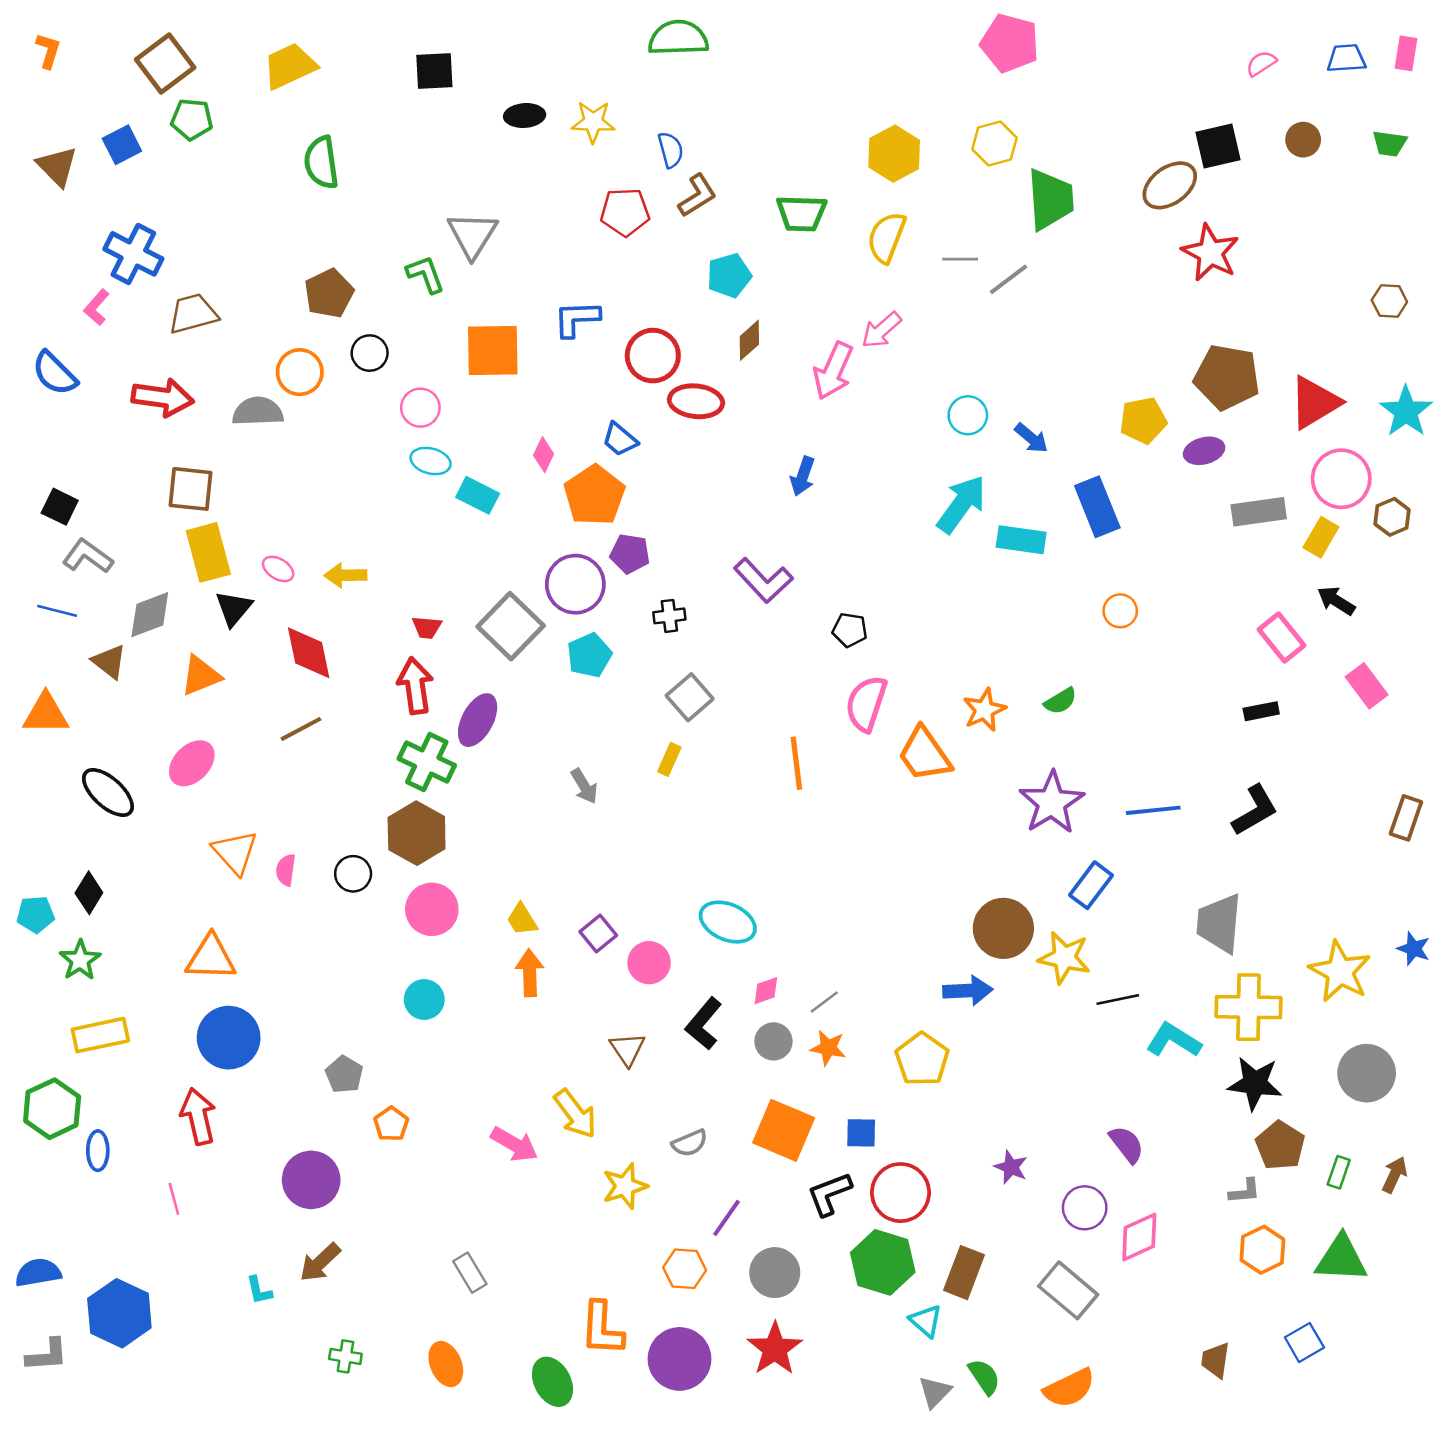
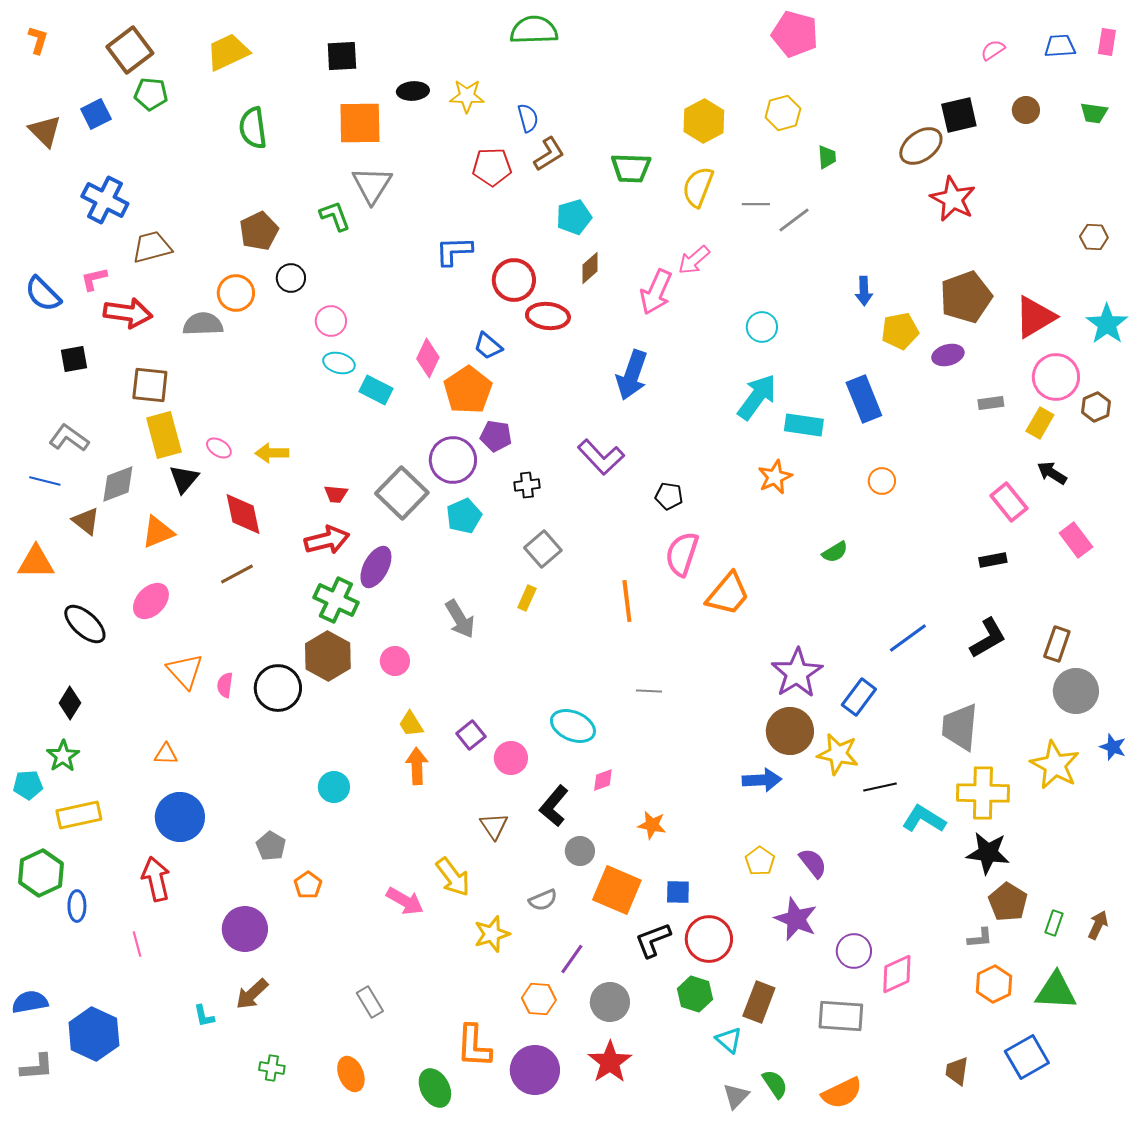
green trapezoid: (1050, 199) -> (827, 157), size x0.5
pink L-shape: (97, 307) -> (94, 279), moved, turned 36
orange square: (493, 350) -> (360, 123), moved
brown pentagon: (1227, 377) -> (966, 297), turned -30
blue arrow: (1031, 438) -> (864, 291), moved, turned 48
pink diamond: (544, 455) -> (428, 358), size x1.4
blue arrow: (803, 476) -> (632, 375), size x1.6
black square: (60, 507) -> (74, 359), moved, turned -36
gray rectangle: (1259, 512) -> (991, 403), size x0.6
red arrow: (415, 686) -> (327, 540), turned 84
orange star: (984, 710) -> (775, 477), moved
orange trapezoid: (925, 754) -> (728, 594), turned -105
gray arrow: (584, 786) -> (460, 619), size x1.4
purple star: (1052, 803) -> (797, 673), moved
blue line: (1153, 810) -> (908, 638), turned -30
brown rectangle: (1406, 818) -> (1057, 644), moved
black circle: (353, 874) -> (278, 688), size x1.6
pink circle: (432, 909) -> (395, 661), moved, size x0.7
cyan pentagon: (36, 914) -> (28, 785), moved
orange triangle: (211, 958) -> (166, 754), size x0.6
gray line: (824, 1002) -> (649, 691), moved, turned 40
gray circle: (773, 1041) -> (580, 851), moved
yellow pentagon: (922, 1059) -> (760, 861), moved, size x0.7
gray circle: (1367, 1073) -> (1076, 691), moved
purple semicircle: (1127, 1144) -> (813, 863), moved
purple star: (1011, 1167) -> (796, 919), size x1.6
green hexagon: (883, 1262) -> (695, 994), size x0.7
gray rectangle: (1068, 1290) -> (841, 1016), turned -36
blue square: (1304, 1342) -> (1027, 1057), size x1.4

